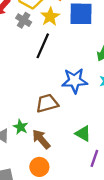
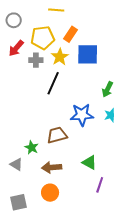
gray cross: (24, 20) -> (36, 60), turned -32
green star: (21, 127) -> (32, 148), moved
brown arrow: (41, 139) -> (52, 167), turned -54

